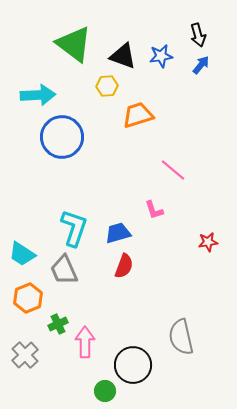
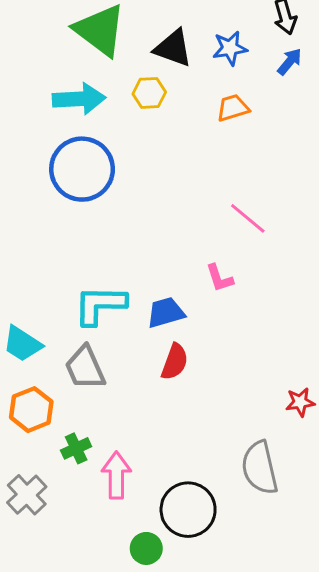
cyan arrow: (38, 95) -> (79, 99), moved
orange trapezoid: (138, 115) -> (233, 108), moved, size x0.7
cyan L-shape: (74, 228) -> (100, 305), turned -108
red star: (208, 242) -> (300, 402), moved

